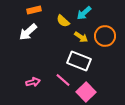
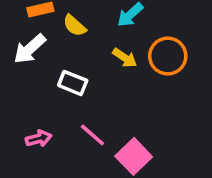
yellow semicircle: (63, 21) -> (74, 26), moved
white rectangle: (79, 61) -> (73, 83), moved, size x0.7

